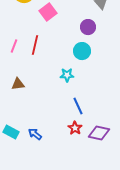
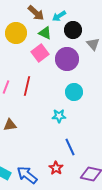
purple circle: (88, 27) -> (67, 59), moved, size x1.5
red star: (75, 128) -> (56, 168), moved
blue arrow: (35, 134) -> (27, 175), size x1.5

